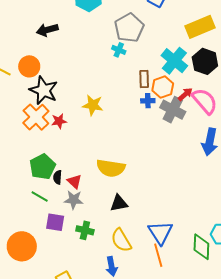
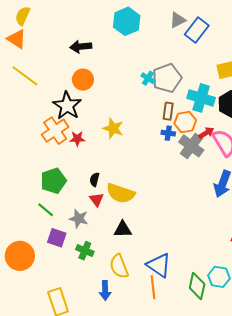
gray pentagon: (129, 28) -> (167, 78), moved
cyan cross: (174, 61) -> (201, 98), turned -32
orange circle: (29, 66) -> (83, 80), moved
black semicircle: (58, 177) -> (94, 180), moved
red triangle: (74, 181) -> (97, 199), moved
blue triangle: (160, 233) -> (159, 265), turned -32

